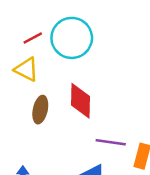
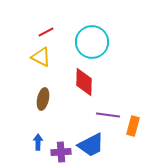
cyan circle: (72, 38) -> (92, 42), moved
brown ellipse: (40, 110) -> (43, 99), moved

